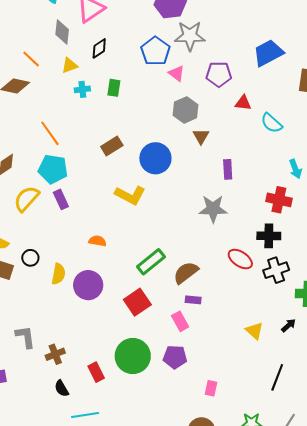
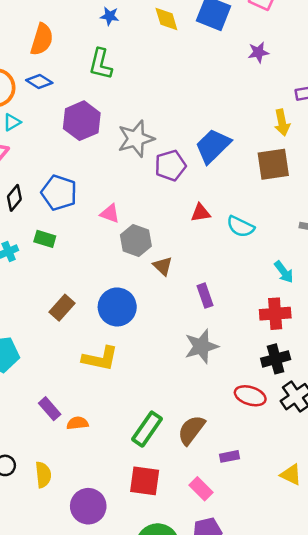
gray star: (190, 36) -> (136, 139), moved
blue pentagon: (155, 51) -> (59, 193), moved
pink triangle: (177, 73) -> (110, 214), moved
purple pentagon: (219, 74) -> (170, 166), moved
green rectangle: (114, 88) -> (45, 239), turned -66
purple rectangle: (61, 199) -> (50, 409), moved
purple circle: (88, 285) -> (88, 506), moved
purple rectangle: (193, 300) -> (229, 456), moved
red square: (137, 302) -> (145, 481), turned -32

